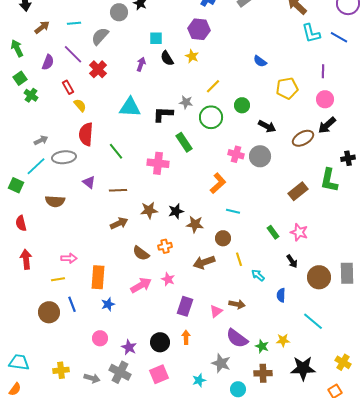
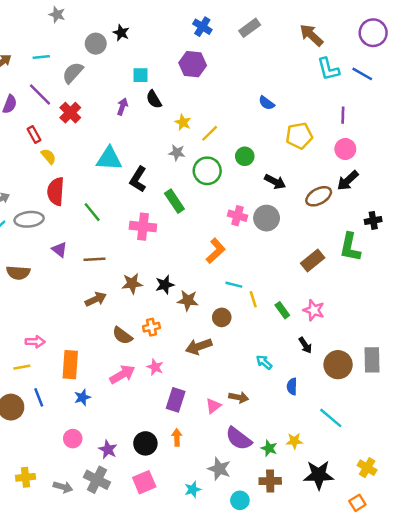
yellow star: (192, 56) -> (183, 122), moved
black L-shape: (163, 114) -> (138, 179), moved, turned -60
yellow line: (239, 259) -> (253, 299), moved

